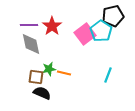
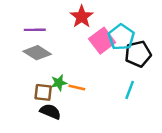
black pentagon: (113, 16) -> (138, 54), moved
red star: (52, 26) -> (82, 17), moved
gray diamond: (31, 44) -> (37, 53), turned -45

